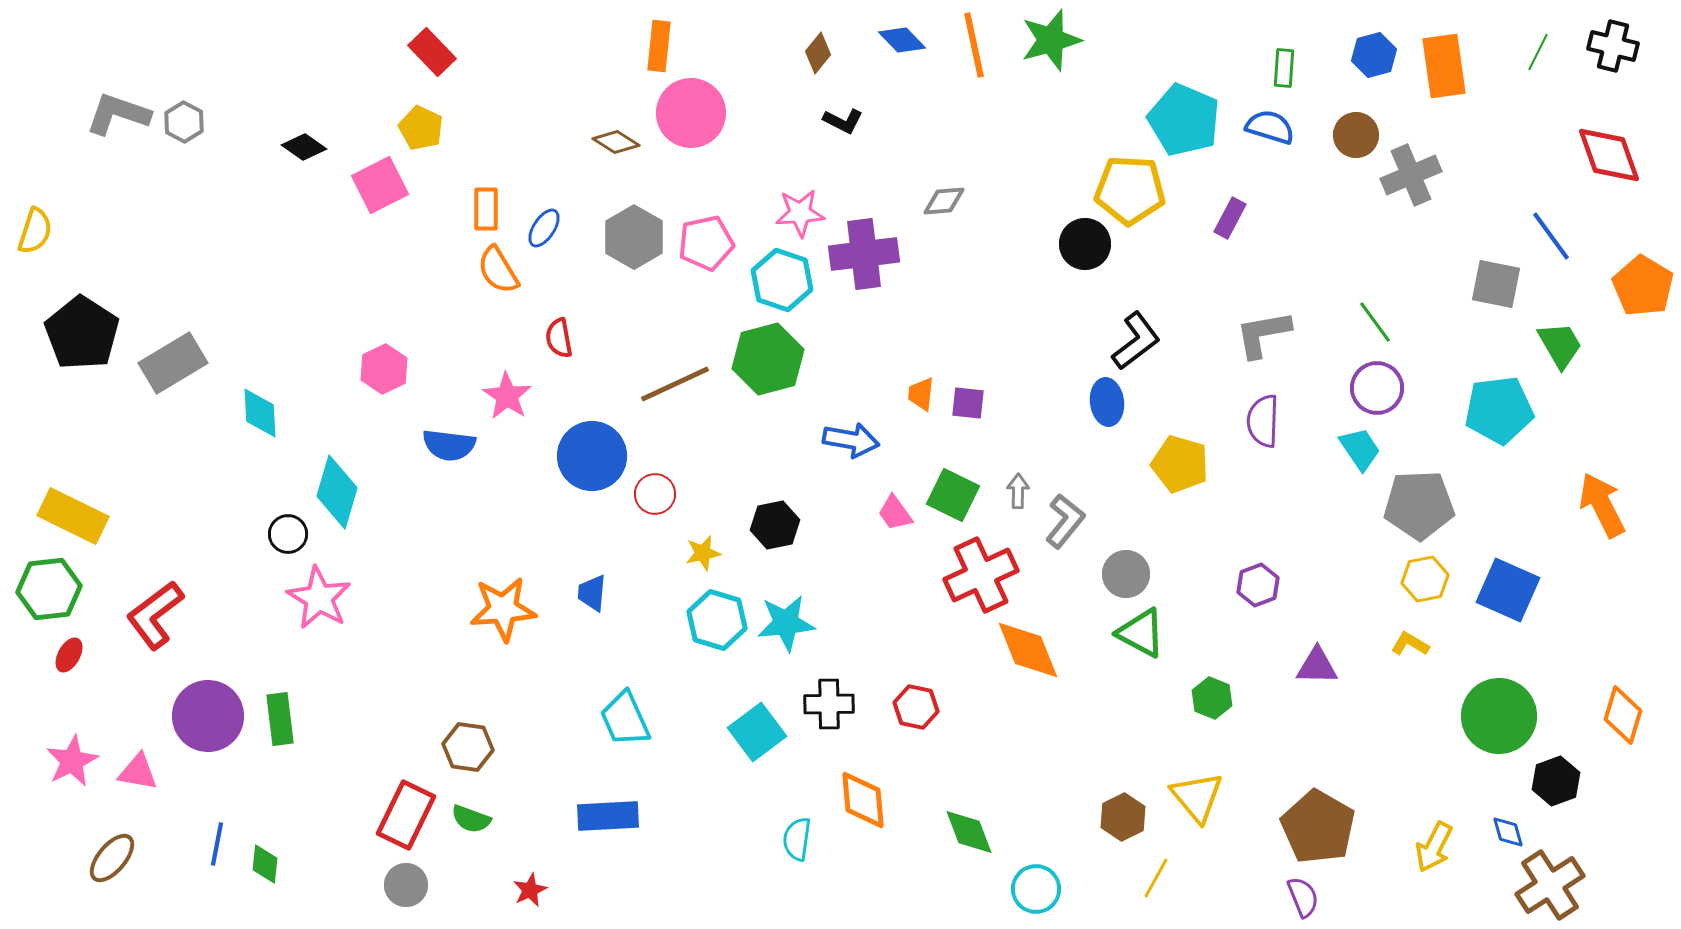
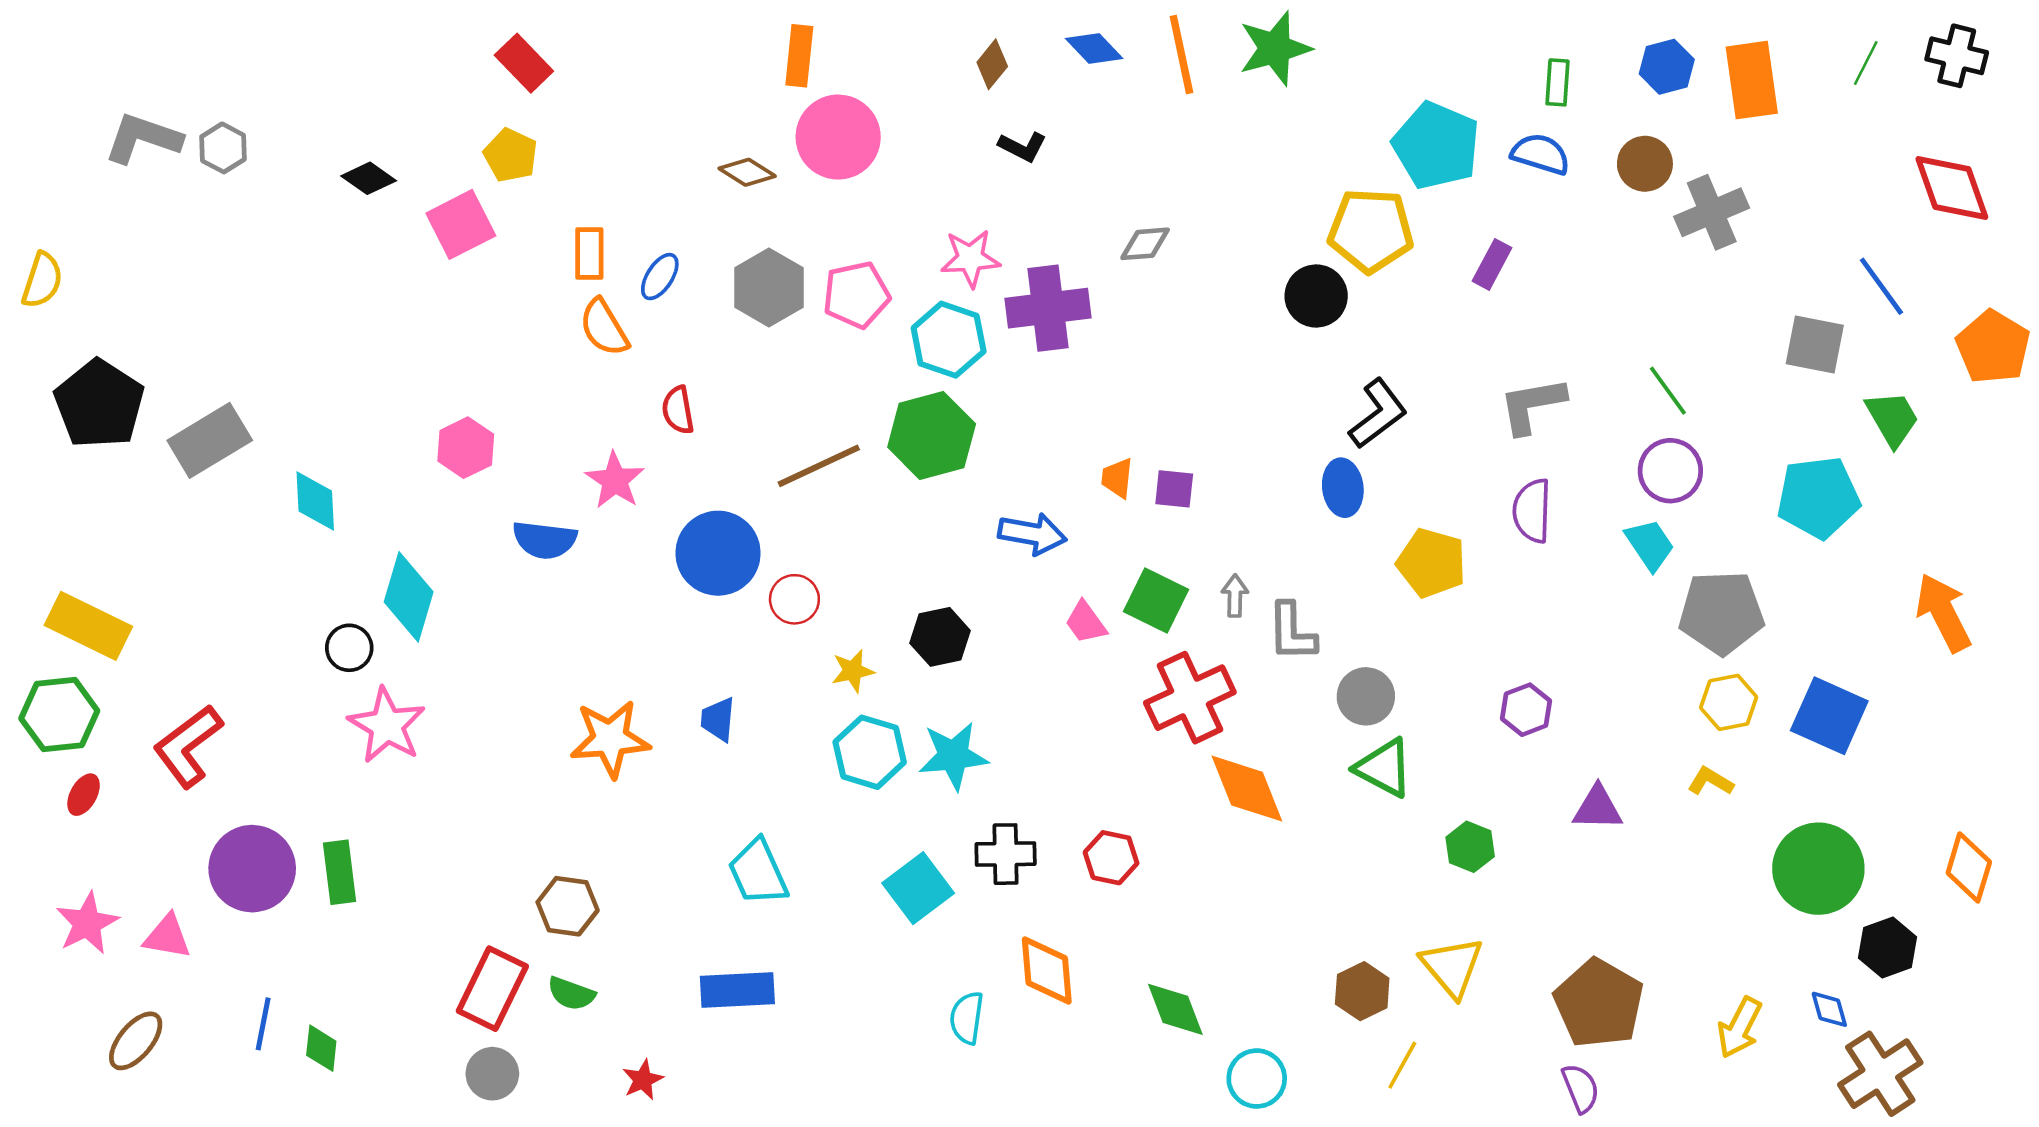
gray L-shape: (1065, 521) -> (1292, 632), turned 140

